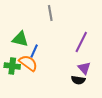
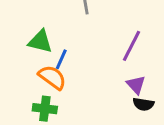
green cross: (12, 66) -> (45, 109), moved
black semicircle: (78, 80) -> (143, 104), moved

